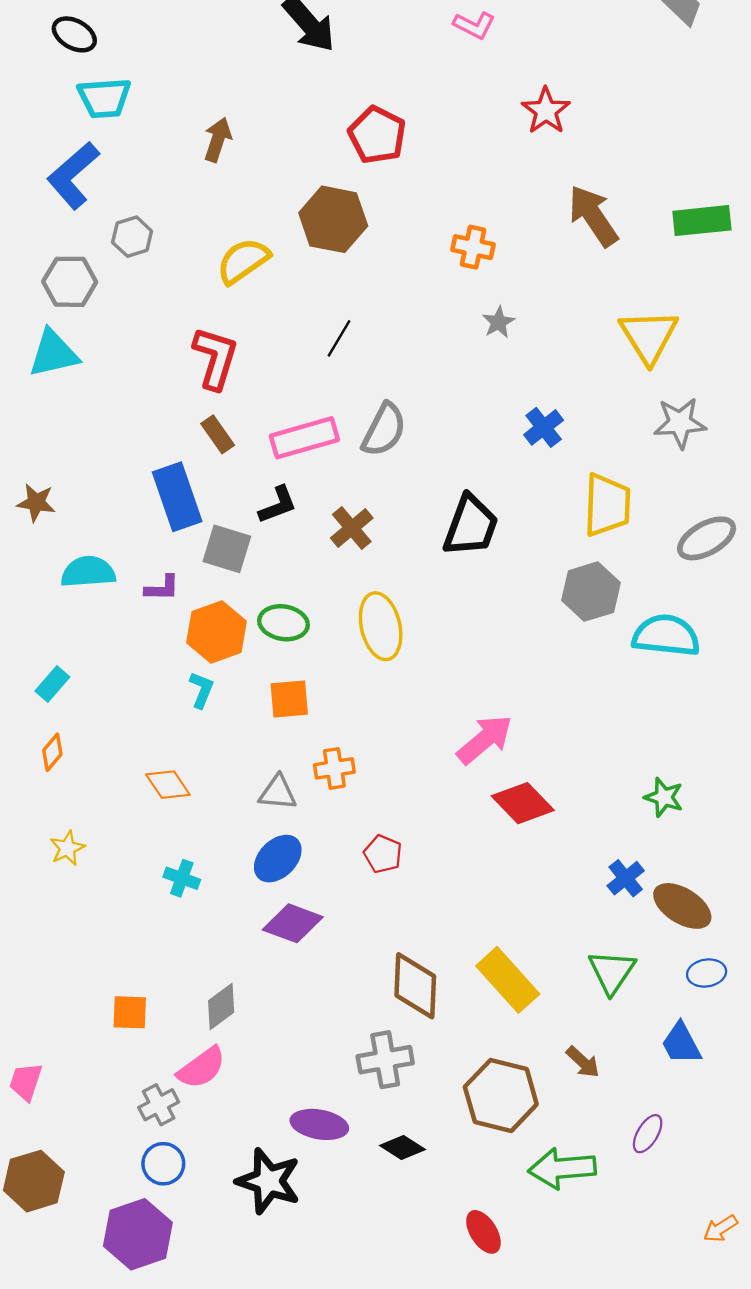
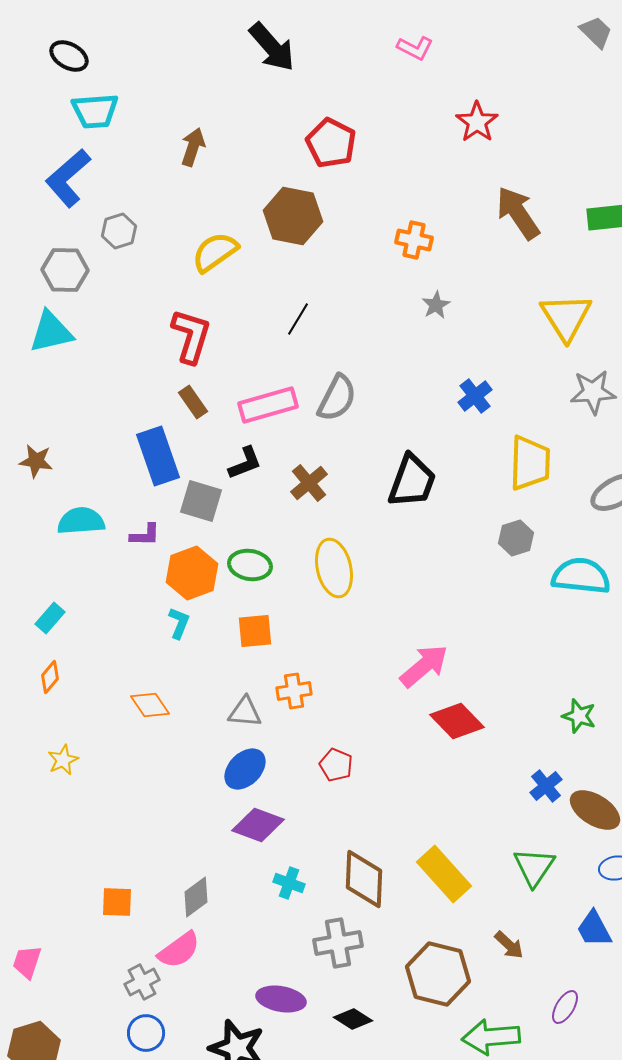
gray hexagon: (591, 592) -> (516, 538), size x0.7
cyan cross: (182, 878) -> (289, 883), moved

